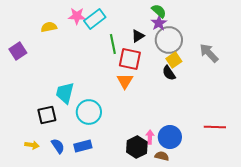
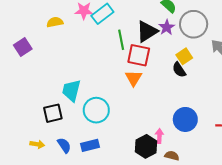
purple star: (159, 23) -> (167, 27), moved
black triangle: (138, 36) -> (147, 31), size x1.6
gray circle: (169, 40) -> (194, 24), moved
blue circle: (170, 137) -> (185, 119), moved

